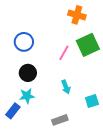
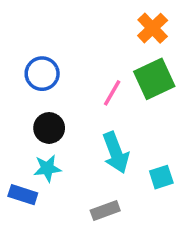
orange cross: (77, 15) -> (153, 28), moved, turned 30
cyan arrow: (66, 87) -> (116, 153), size x1.6
blue rectangle: (13, 111) -> (23, 195), turned 70

